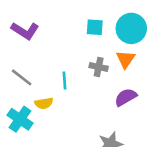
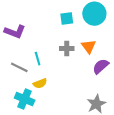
orange triangle: (126, 59) -> (89, 46), moved
gray cross: (99, 67) -> (67, 49), moved
cyan line: (65, 81) -> (38, 59), moved

